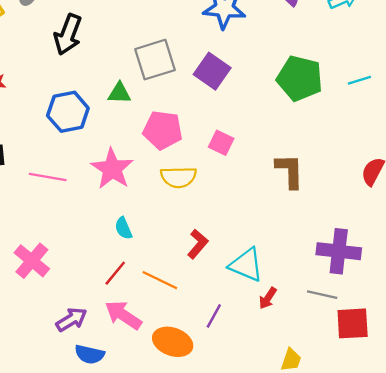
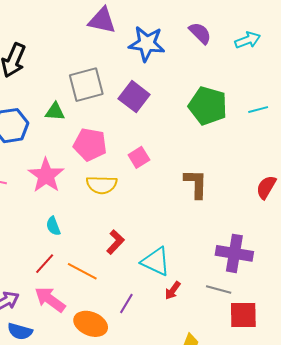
pink square: (221, 143) -> (139, 157), turned 30

